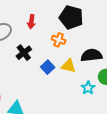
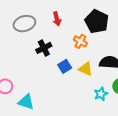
red arrow: (31, 22) -> (57, 19), turned -32

